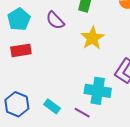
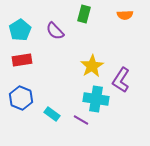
yellow star: (92, 38) -> (92, 66), moved
blue hexagon: (17, 104) -> (21, 98), moved

